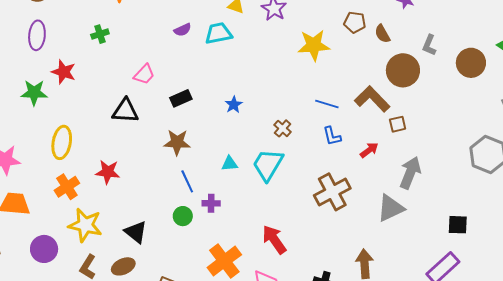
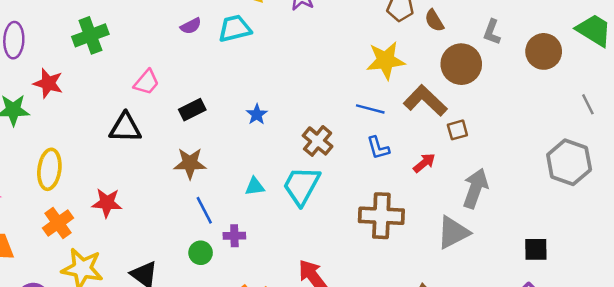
green cross: (100, 34) -> (90, 35), size x1.6
yellow star: (314, 45) -> (386, 60), moved
brown cross: (283, 128) -> (318, 141), size x1.4
brown cross: (332, 192) -> (381, 216), turned 33

